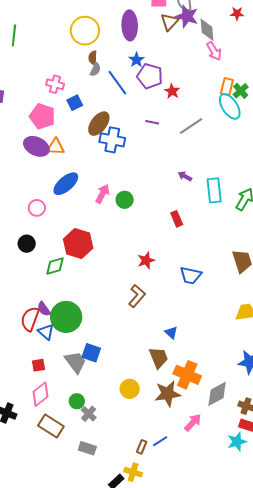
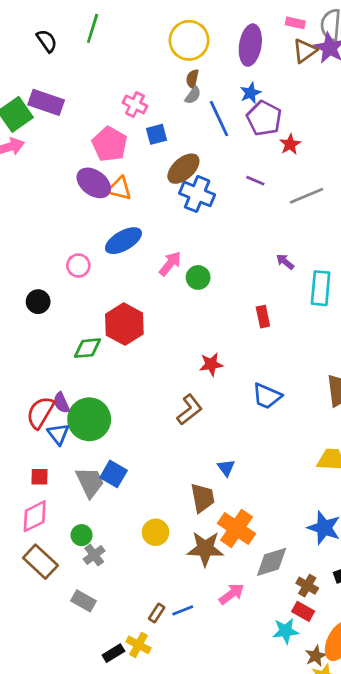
black circle: (27, 244) -> (38, 302), moved

